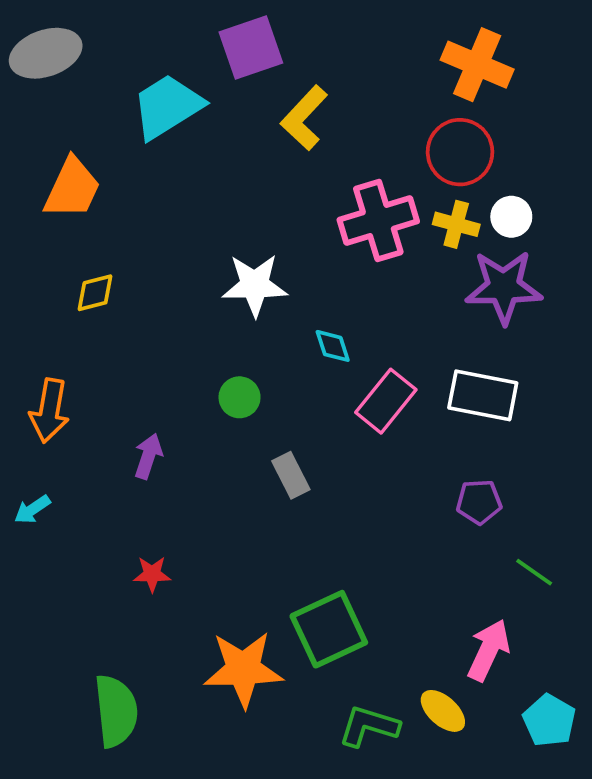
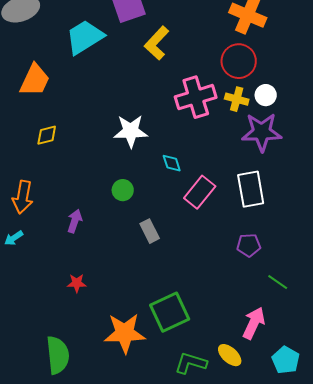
white rectangle: (483, 395) -> (251, 189), turned 69
cyan arrow: (32, 509) -> (14, 238), moved

